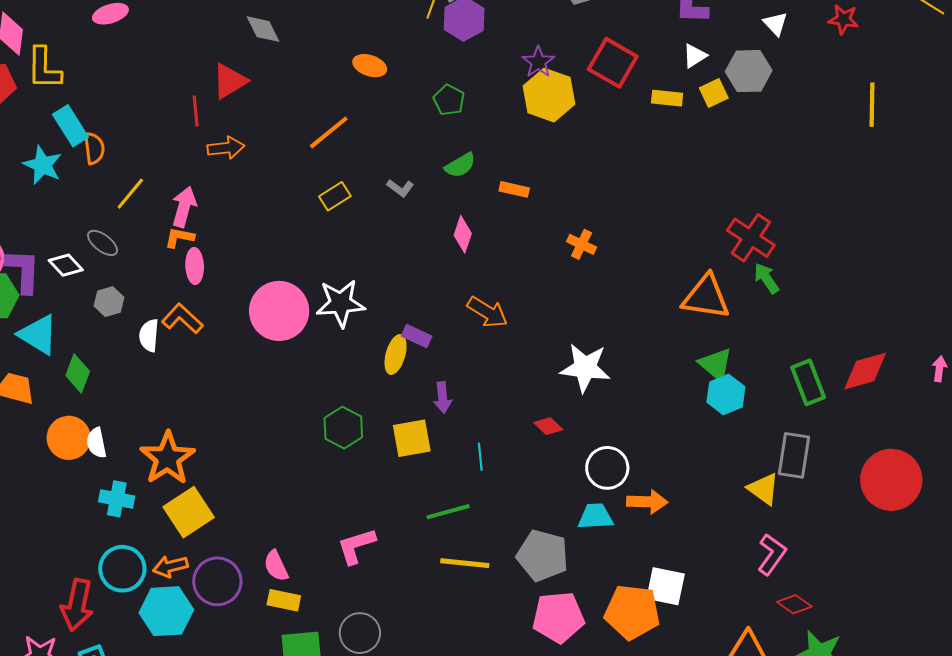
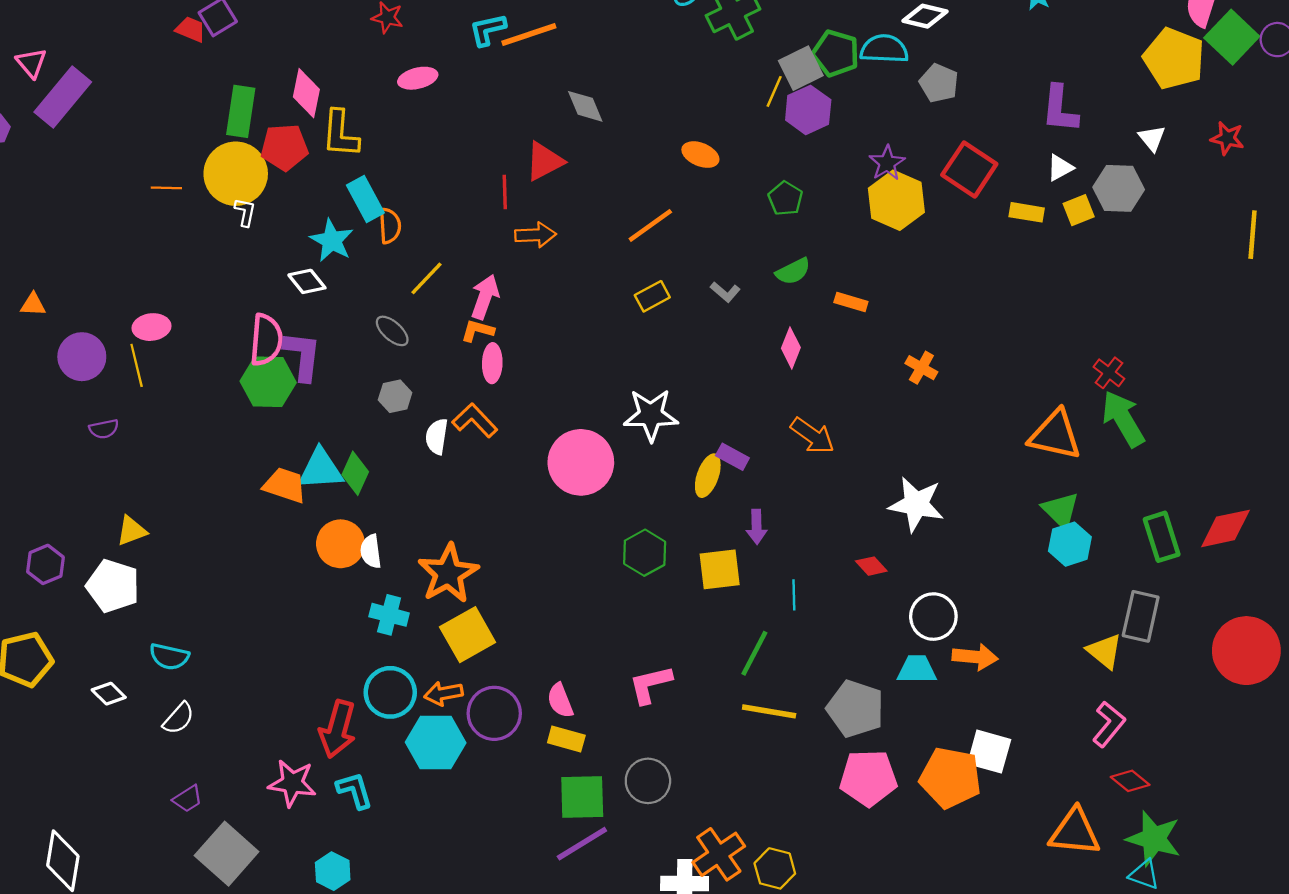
red cross: (751, 238) -> (1109, 373), size x0.6
white diamond: (66, 265) -> (307, 281), moved
green arrow: (766, 278) -> (1123, 419), size x1.6
pink circle: (279, 311) -> (581, 462), moved
cyan triangle: (38, 335) -> (321, 469), moved, turned -39
green line: (448, 512) -> (754, 653), turned -51

